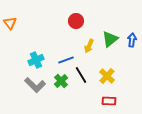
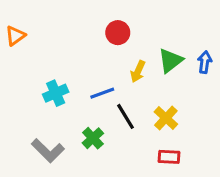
orange triangle: (10, 23) -> (15, 36), turned 32
green cross: (61, 81) -> (93, 138), moved
gray L-shape: (35, 85) -> (48, 151), moved

